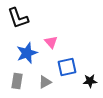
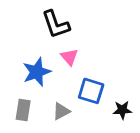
black L-shape: (18, 18) -> (56, 24), moved
blue square: (67, 67) -> (91, 91), turned 30

